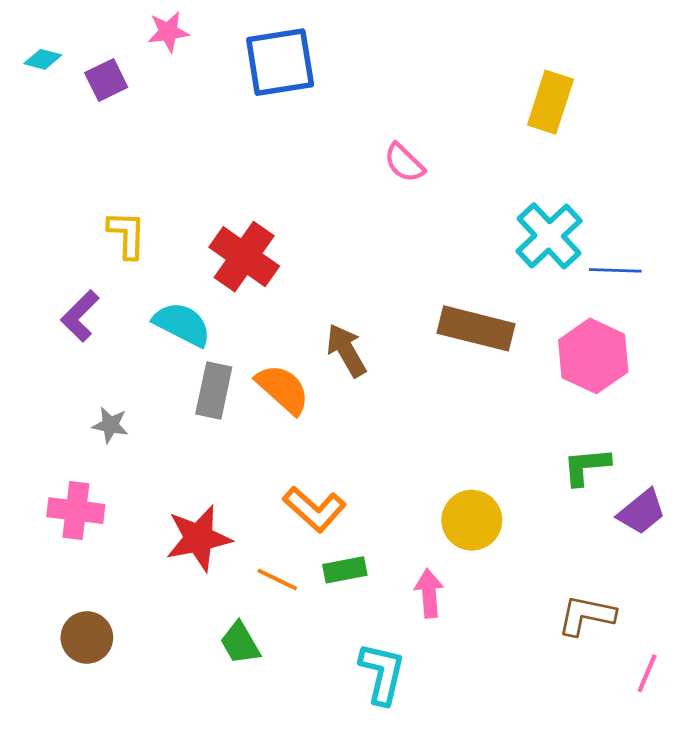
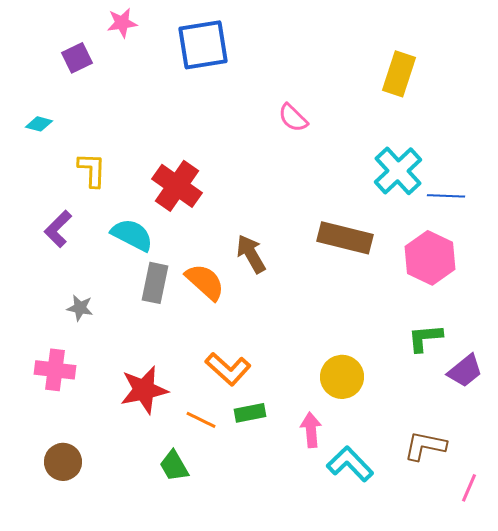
cyan diamond: (43, 59) -> (39, 124), moved
cyan L-shape: (382, 673) -> (350, 464), moved, turned -57

